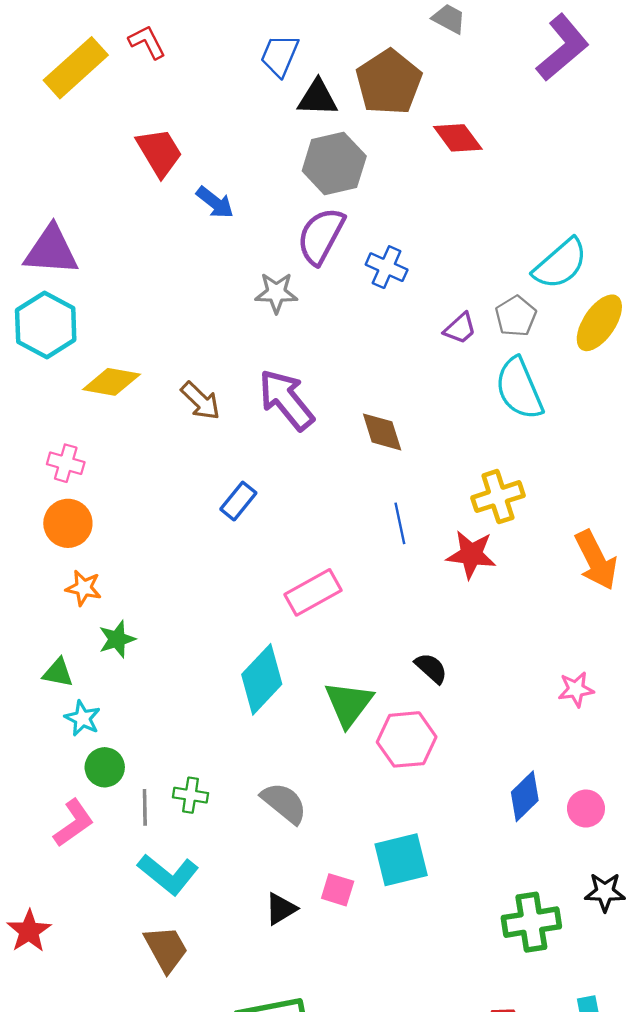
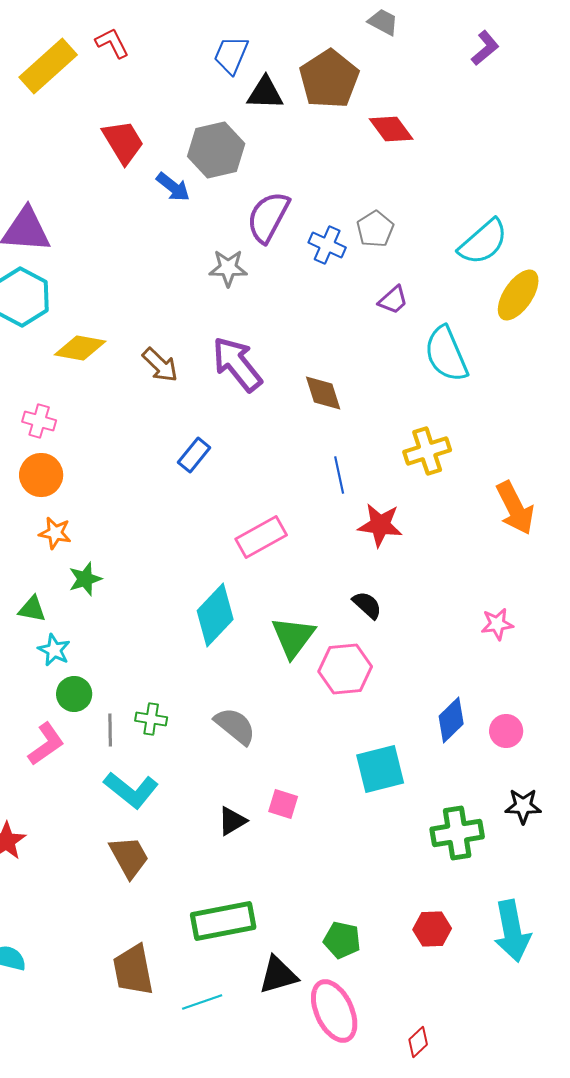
purple L-shape: (563, 48) -> (485, 48), size x0.6
gray hexagon: (334, 164) -> (216, 150), moved
gray pentagon: (516, 316) -> (375, 229), moved
red star: (471, 555) -> (380, 525), moved
cyan square: (401, 860) -> (380, 769), moved

